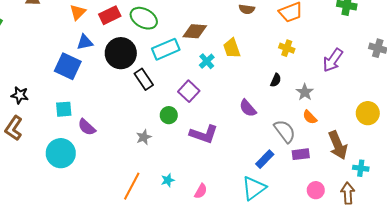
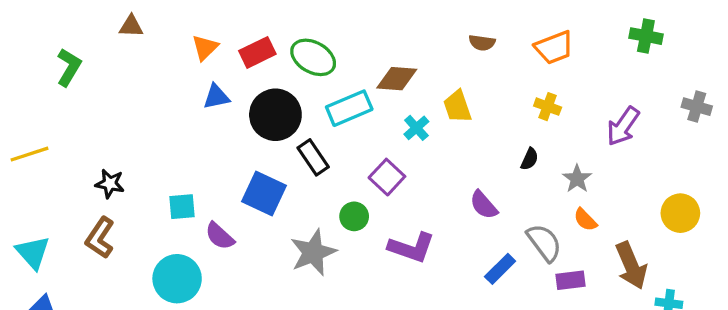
blue square: (68, 66) -> (264, 193), moved
gray star: (144, 137) -> (313, 252), size x1.8
blue rectangle: (265, 159) -> (500, 269), moved

